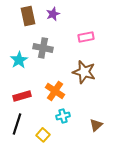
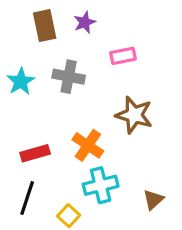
pink rectangle: (86, 37) -> (123, 56), moved
cyan star: (19, 60) -> (21, 81), moved
cyan cross: (63, 116) -> (101, 185), size x1.5

